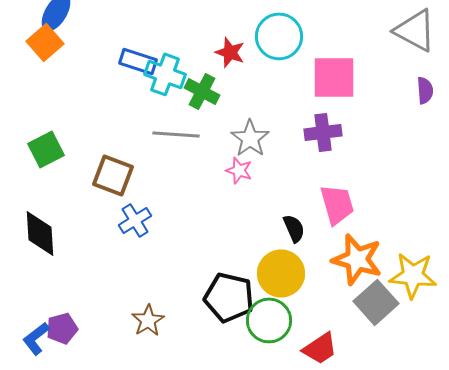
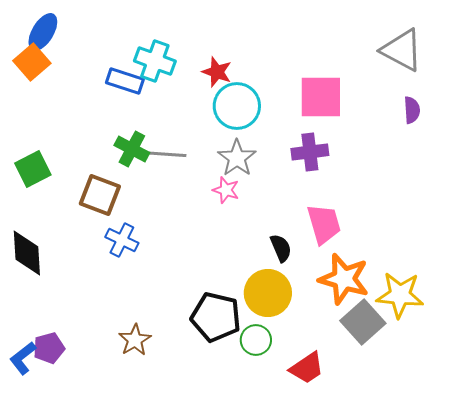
cyan circle: (279, 36) -> (237, 106), moved
cyan cross: (165, 74) -> (155, 61), moved
green cross: (202, 91) -> (132, 149), moved
blue cross: (135, 220) -> (122, 240), turned -32
green circle: (269, 320) -> (256, 340), size x0.7

